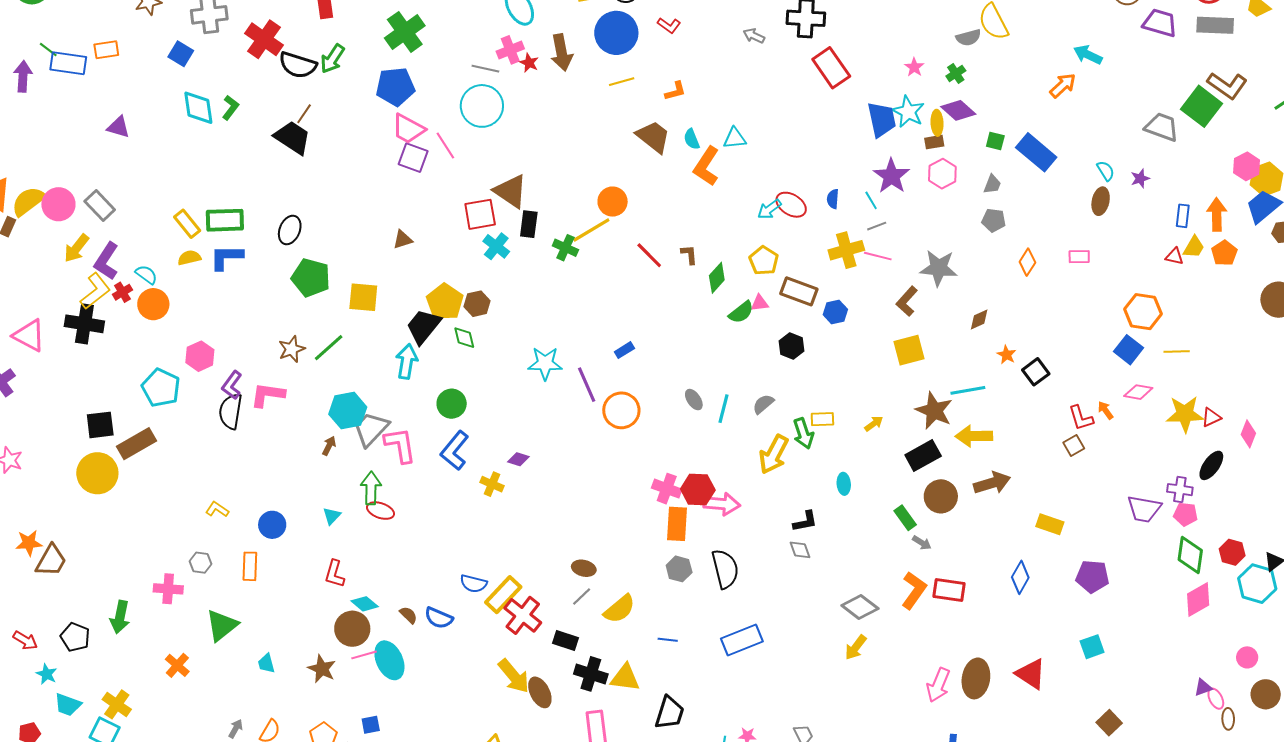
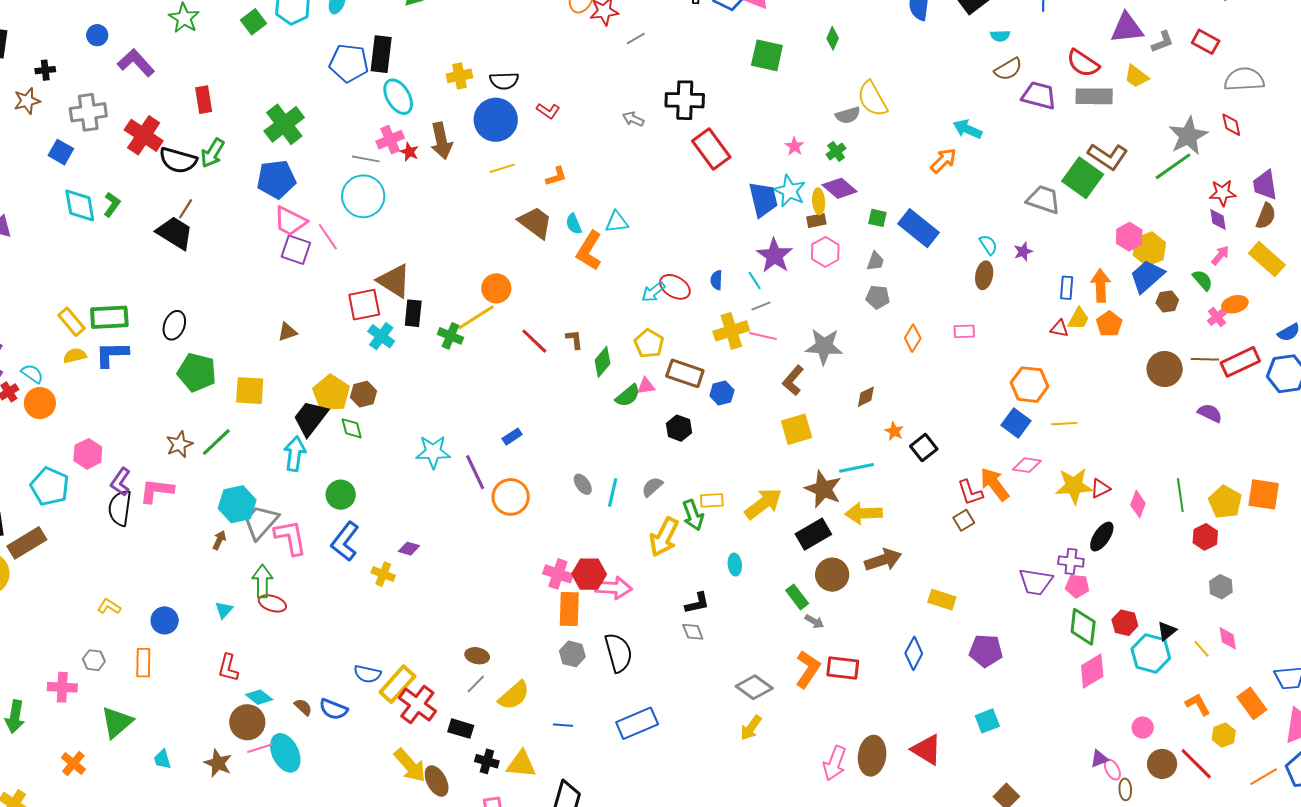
orange arrow: (1105, 410) -> (995, 484), size x1.8
yellow arrow: (874, 424) -> (763, 504), size x2.0
black cross: (591, 674) -> (487, 761), size x0.7

